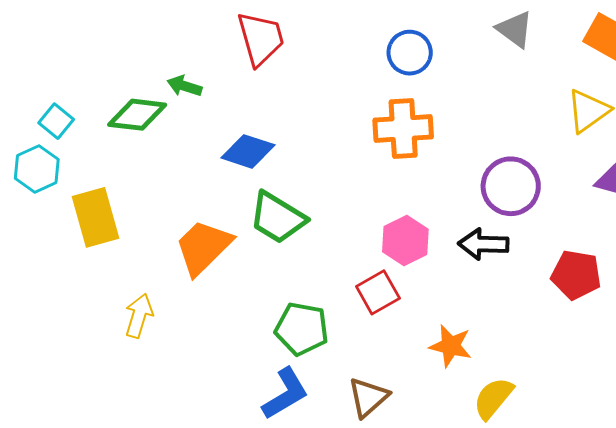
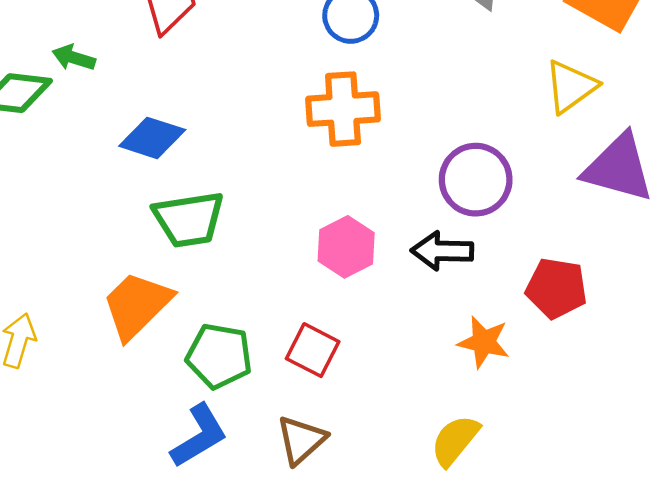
green trapezoid: (277, 218) -> (189, 219), turned -40
orange trapezoid: (203, 247) -> (137, 305), moved
red square: (378, 292) -> (313, 350), moved, turned -33
orange star: (451, 346) -> (484, 342), moved

